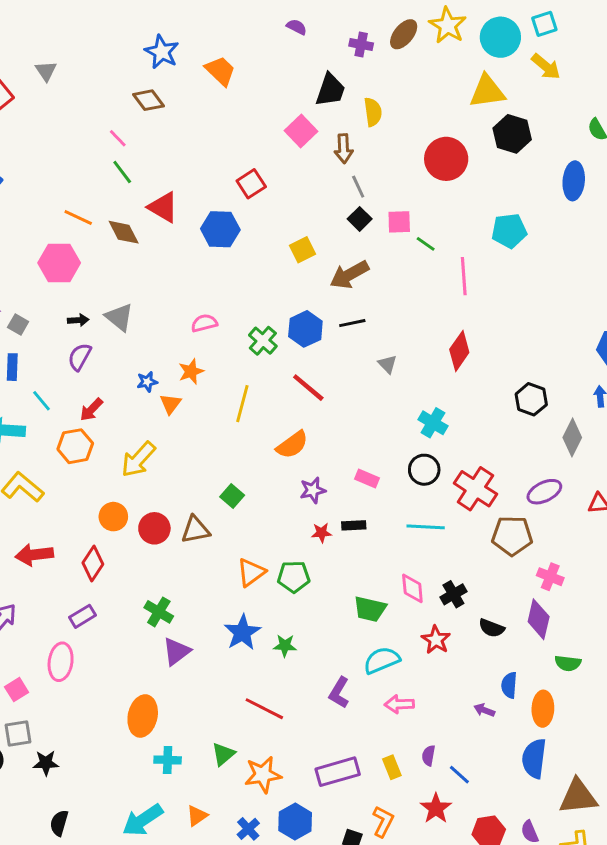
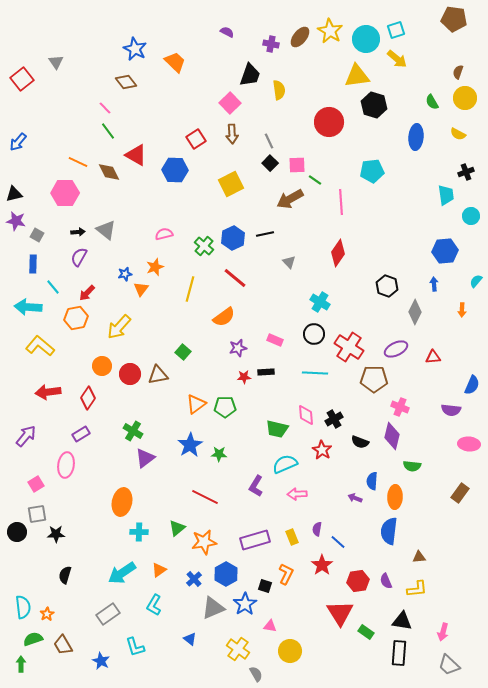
brown arrow: (344, 149) -> (232, 134), moved
yellow square: (302, 250) -> (231, 184), size x1.4
brown arrow: (349, 275) -> (290, 199), moved
brown triangle: (578, 797) -> (419, 557), size x0.5

